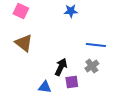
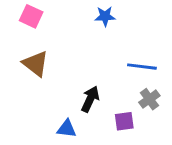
gray cross: (92, 66) -> (149, 99), moved
purple square: (72, 82) -> (124, 121), moved

